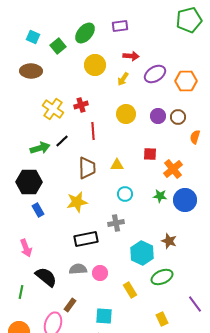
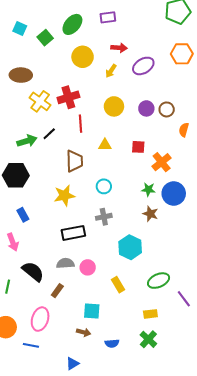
brown ellipse: (31, 71) -> (21, 75), moved
orange hexagon: (186, 81) -> (182, 54), moved
red cross: (81, 105) -> (68, 97), size x1.5
yellow triangle: (117, 165) -> (105, 145), moved
cyan circle: (125, 194) -> (104, 186), moved
blue rectangle: (38, 210) -> (23, 215), moved
brown star: (169, 241) -> (150, 214), moved
green ellipse: (162, 277) -> (159, 281), moved
brown rectangle: (70, 305) -> (57, 291), moved
yellow rectangle: (162, 319) -> (150, 314), turned -72

